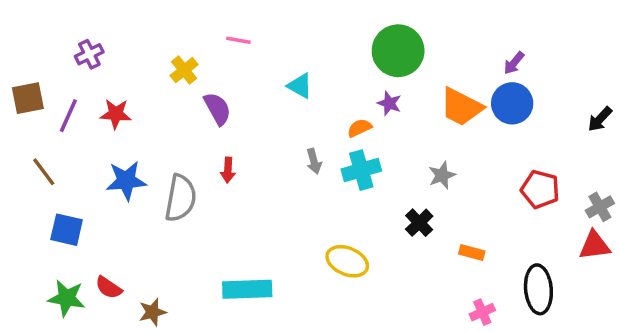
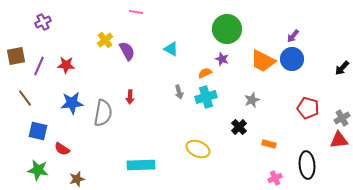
pink line: (238, 40) -> (136, 12), moved
purple cross: (89, 54) -> (43, 22), moved
purple semicircle: (217, 109) -> (127, 51), moved
red semicircle: (109, 288) -> (62, 149), moved
brown star: (152, 312) -> (77, 179), moved

